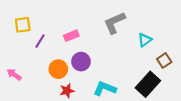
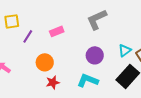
cyan triangle: (145, 40) -> (125, 50), moved
purple circle: (81, 62) -> (95, 55), moved

